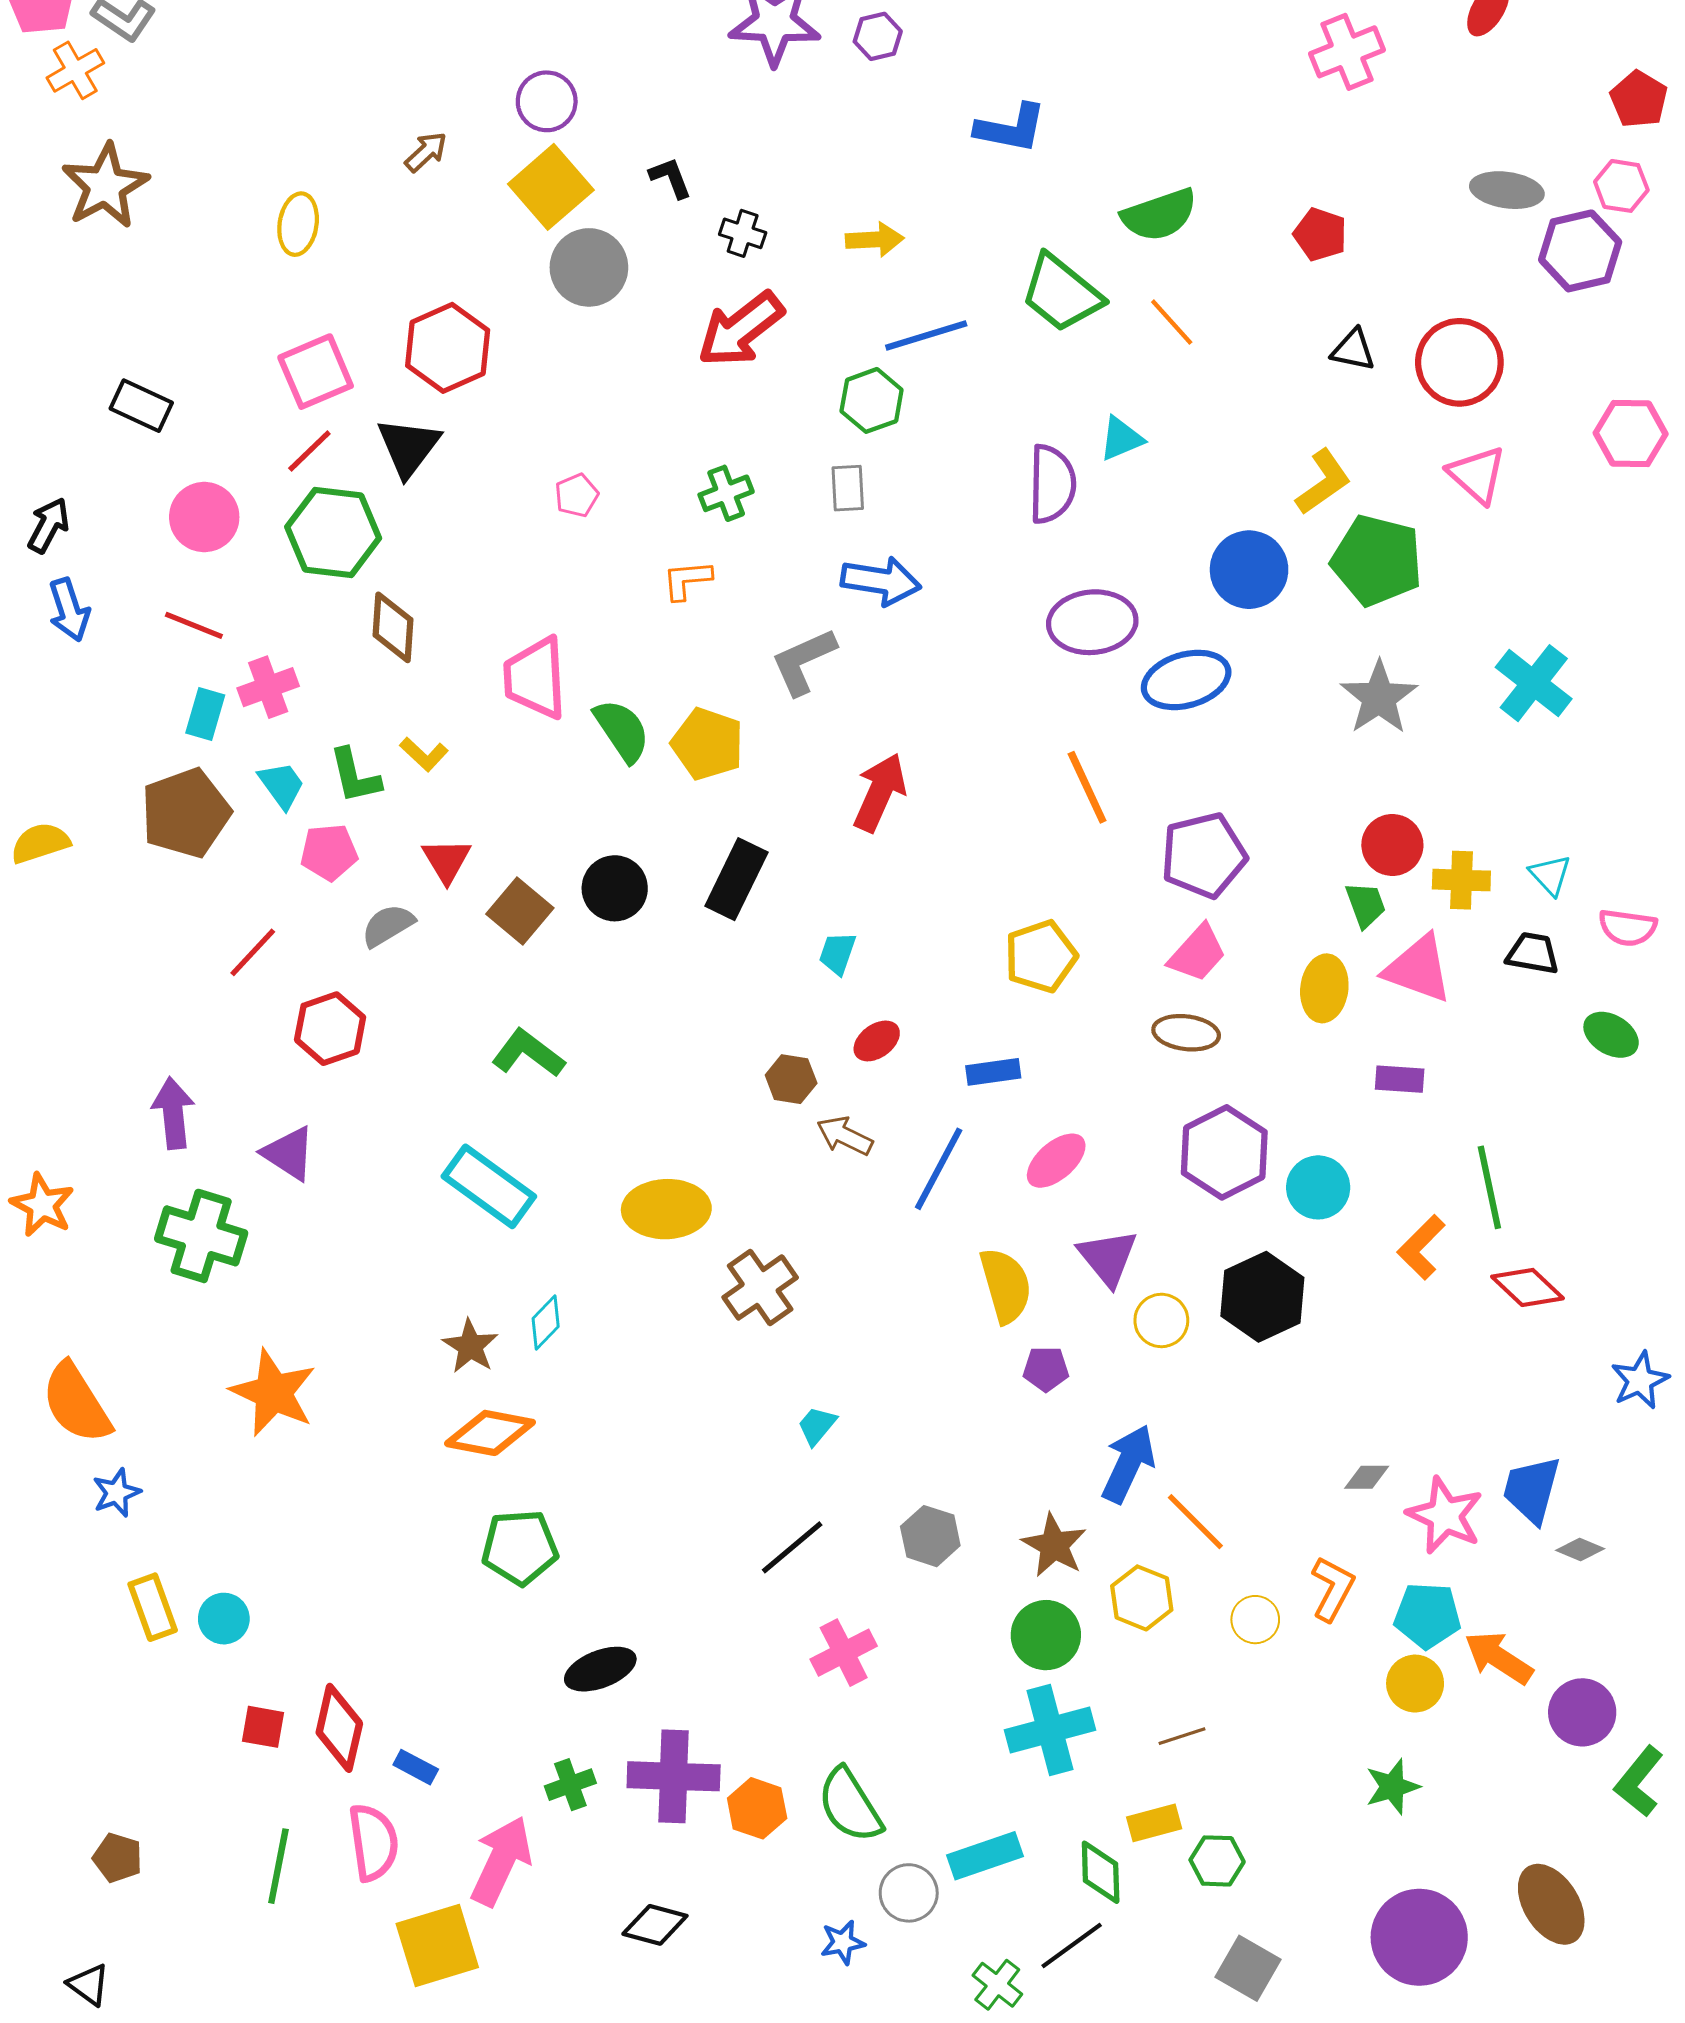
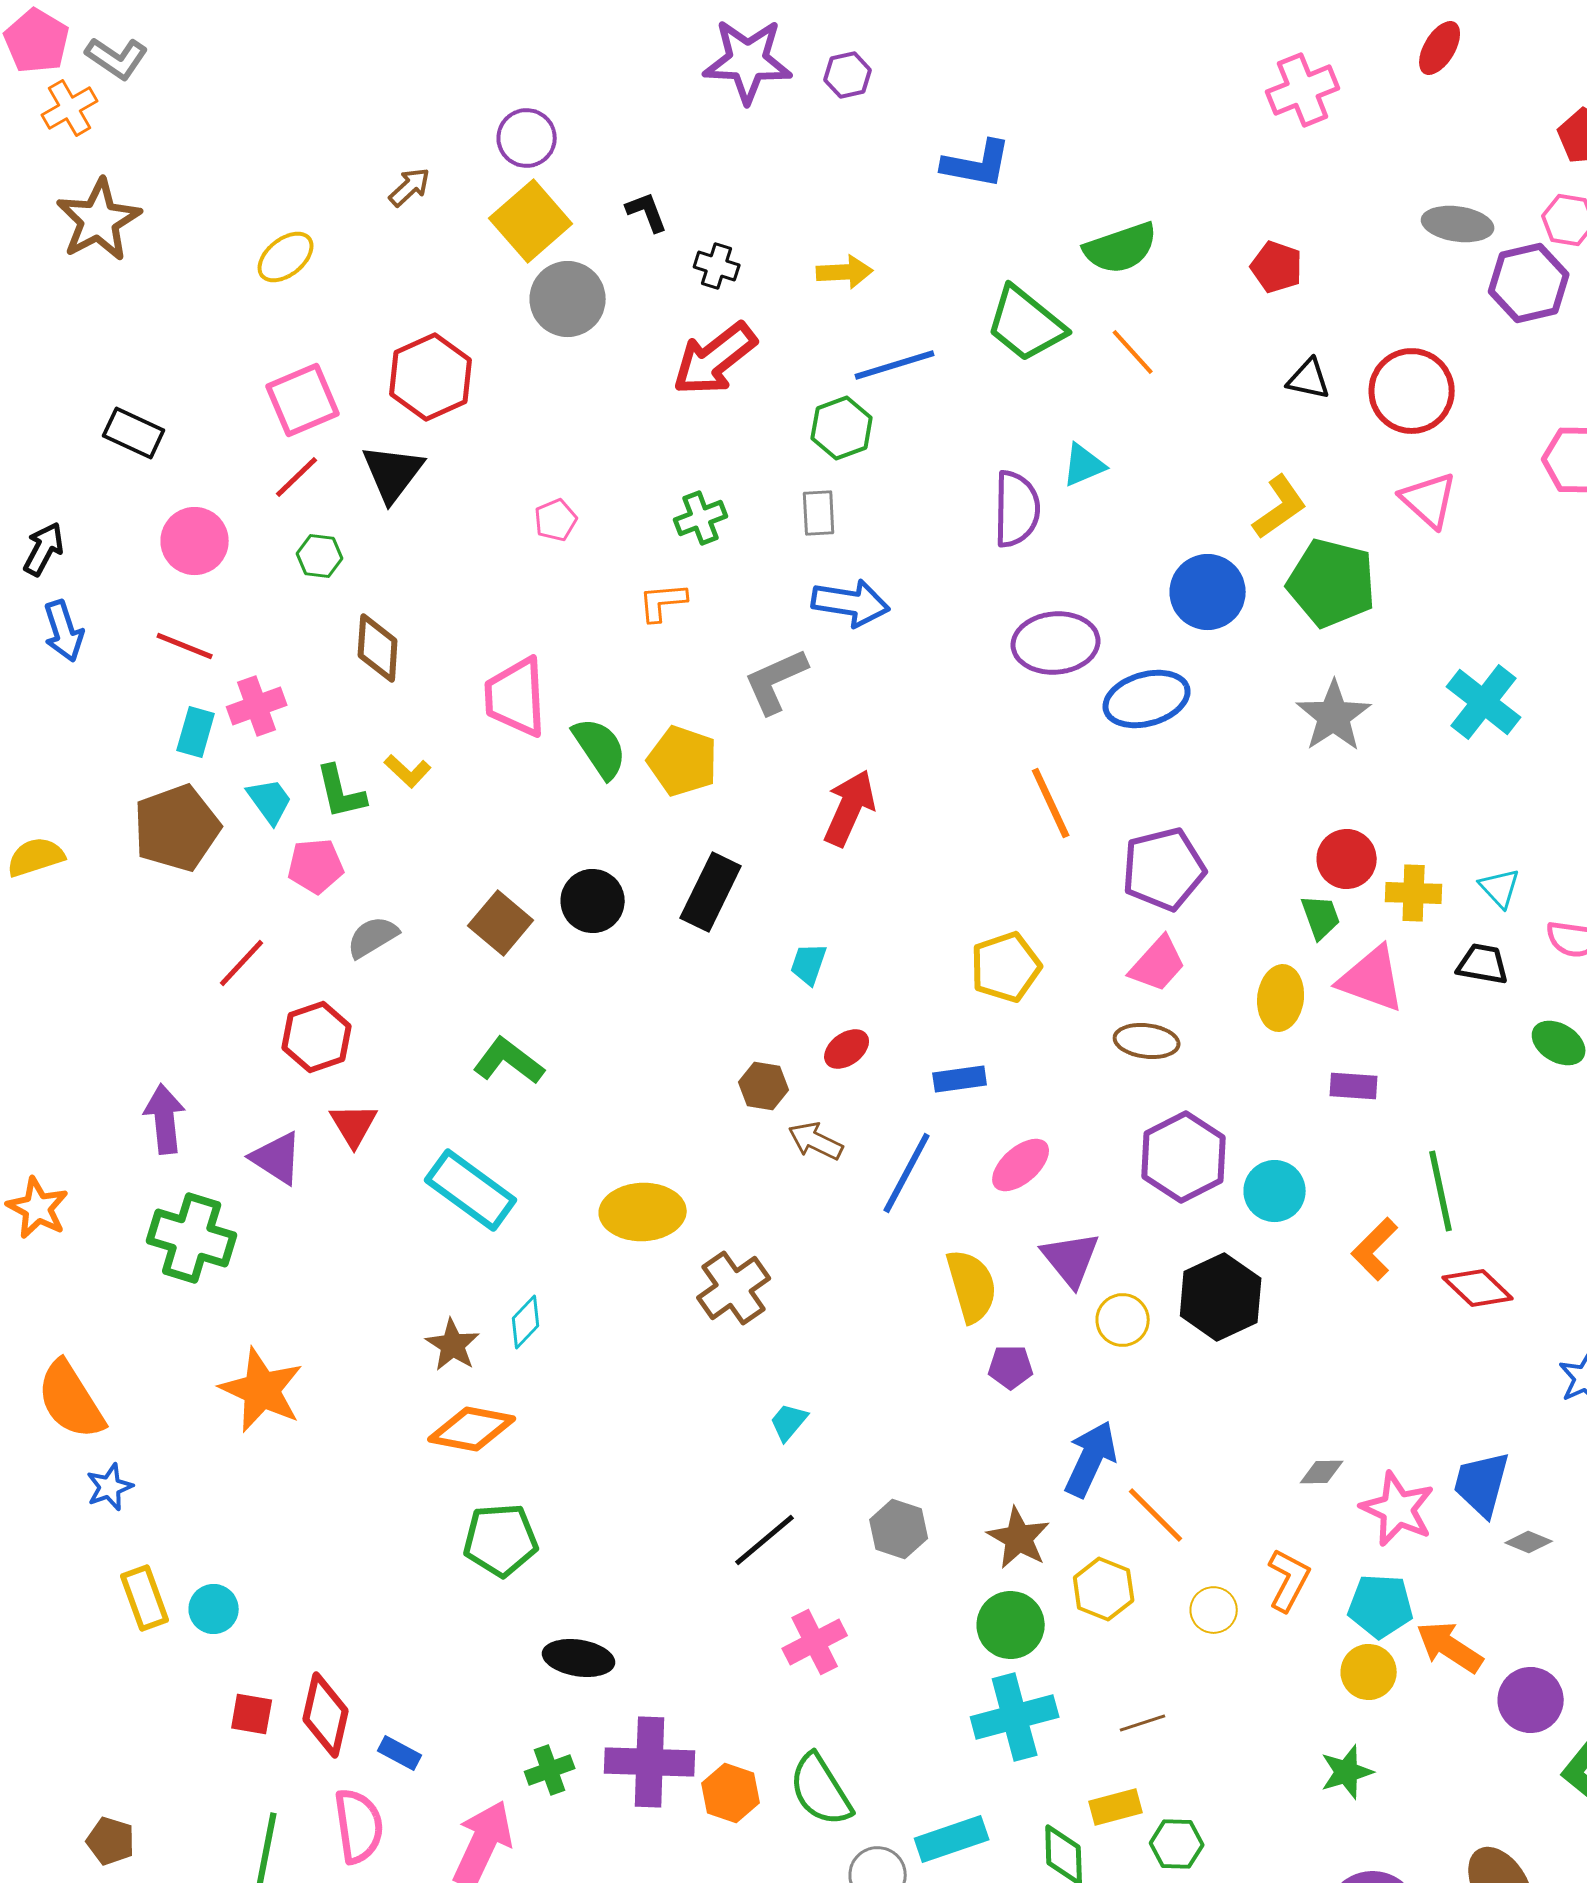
yellow ellipse: (298, 224) -> (286, 257), turned 42
green hexagon: (333, 532) -> (320, 556), size x0.5
red triangle: (447, 860) -> (354, 1125), moved
black ellipse: (600, 1669) -> (579, 1658), turned 30

